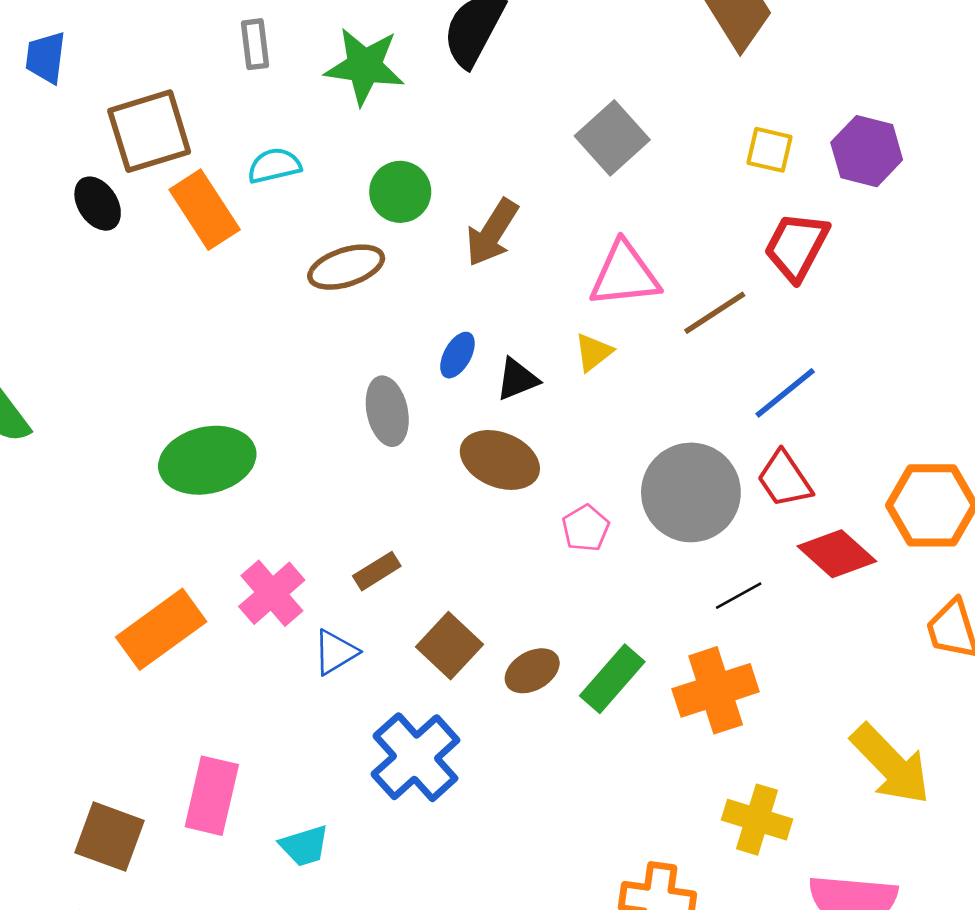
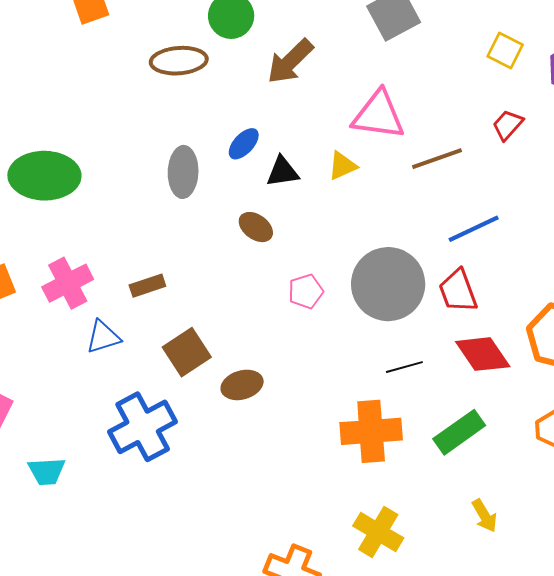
red trapezoid: (796, 246) -> (508, 125), size x0.6
brown ellipse: (500, 460) -> (256, 227), size x0.6
green rectangle: (612, 679) -> (459, 432), moved
yellow arrow: (891, 764) -> (484, 516), size x0.5

